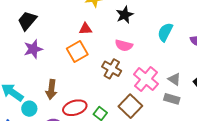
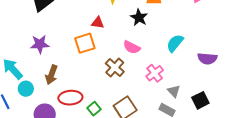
black star: (125, 15) -> (139, 18), turned -30
purple star: (33, 49) -> (40, 44), moved
pink cross: (146, 79) -> (155, 73), moved, size x0.7

